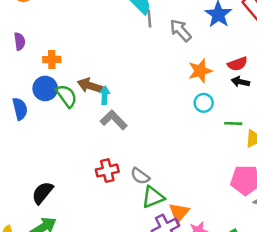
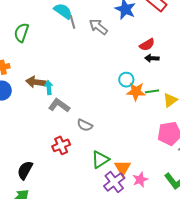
orange star: (200, 71) -> (136, 91), moved, turned 30
green semicircle: (66, 96) -> (21, 33), moved, turned -114
gray semicircle: (140, 176) -> (85, 125), moved
black semicircle: (42, 193) -> (25, 170), moved

